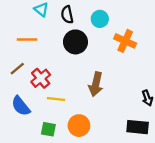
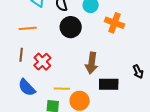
brown line: (17, 69) -> (21, 55), turned -40
yellow line: (56, 99) -> (62, 89), moved
black rectangle: (138, 127) -> (109, 84), moved

